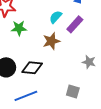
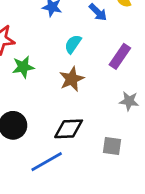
purple rectangle: (75, 24) -> (120, 56), moved
black diamond: (32, 68) -> (69, 129), moved

